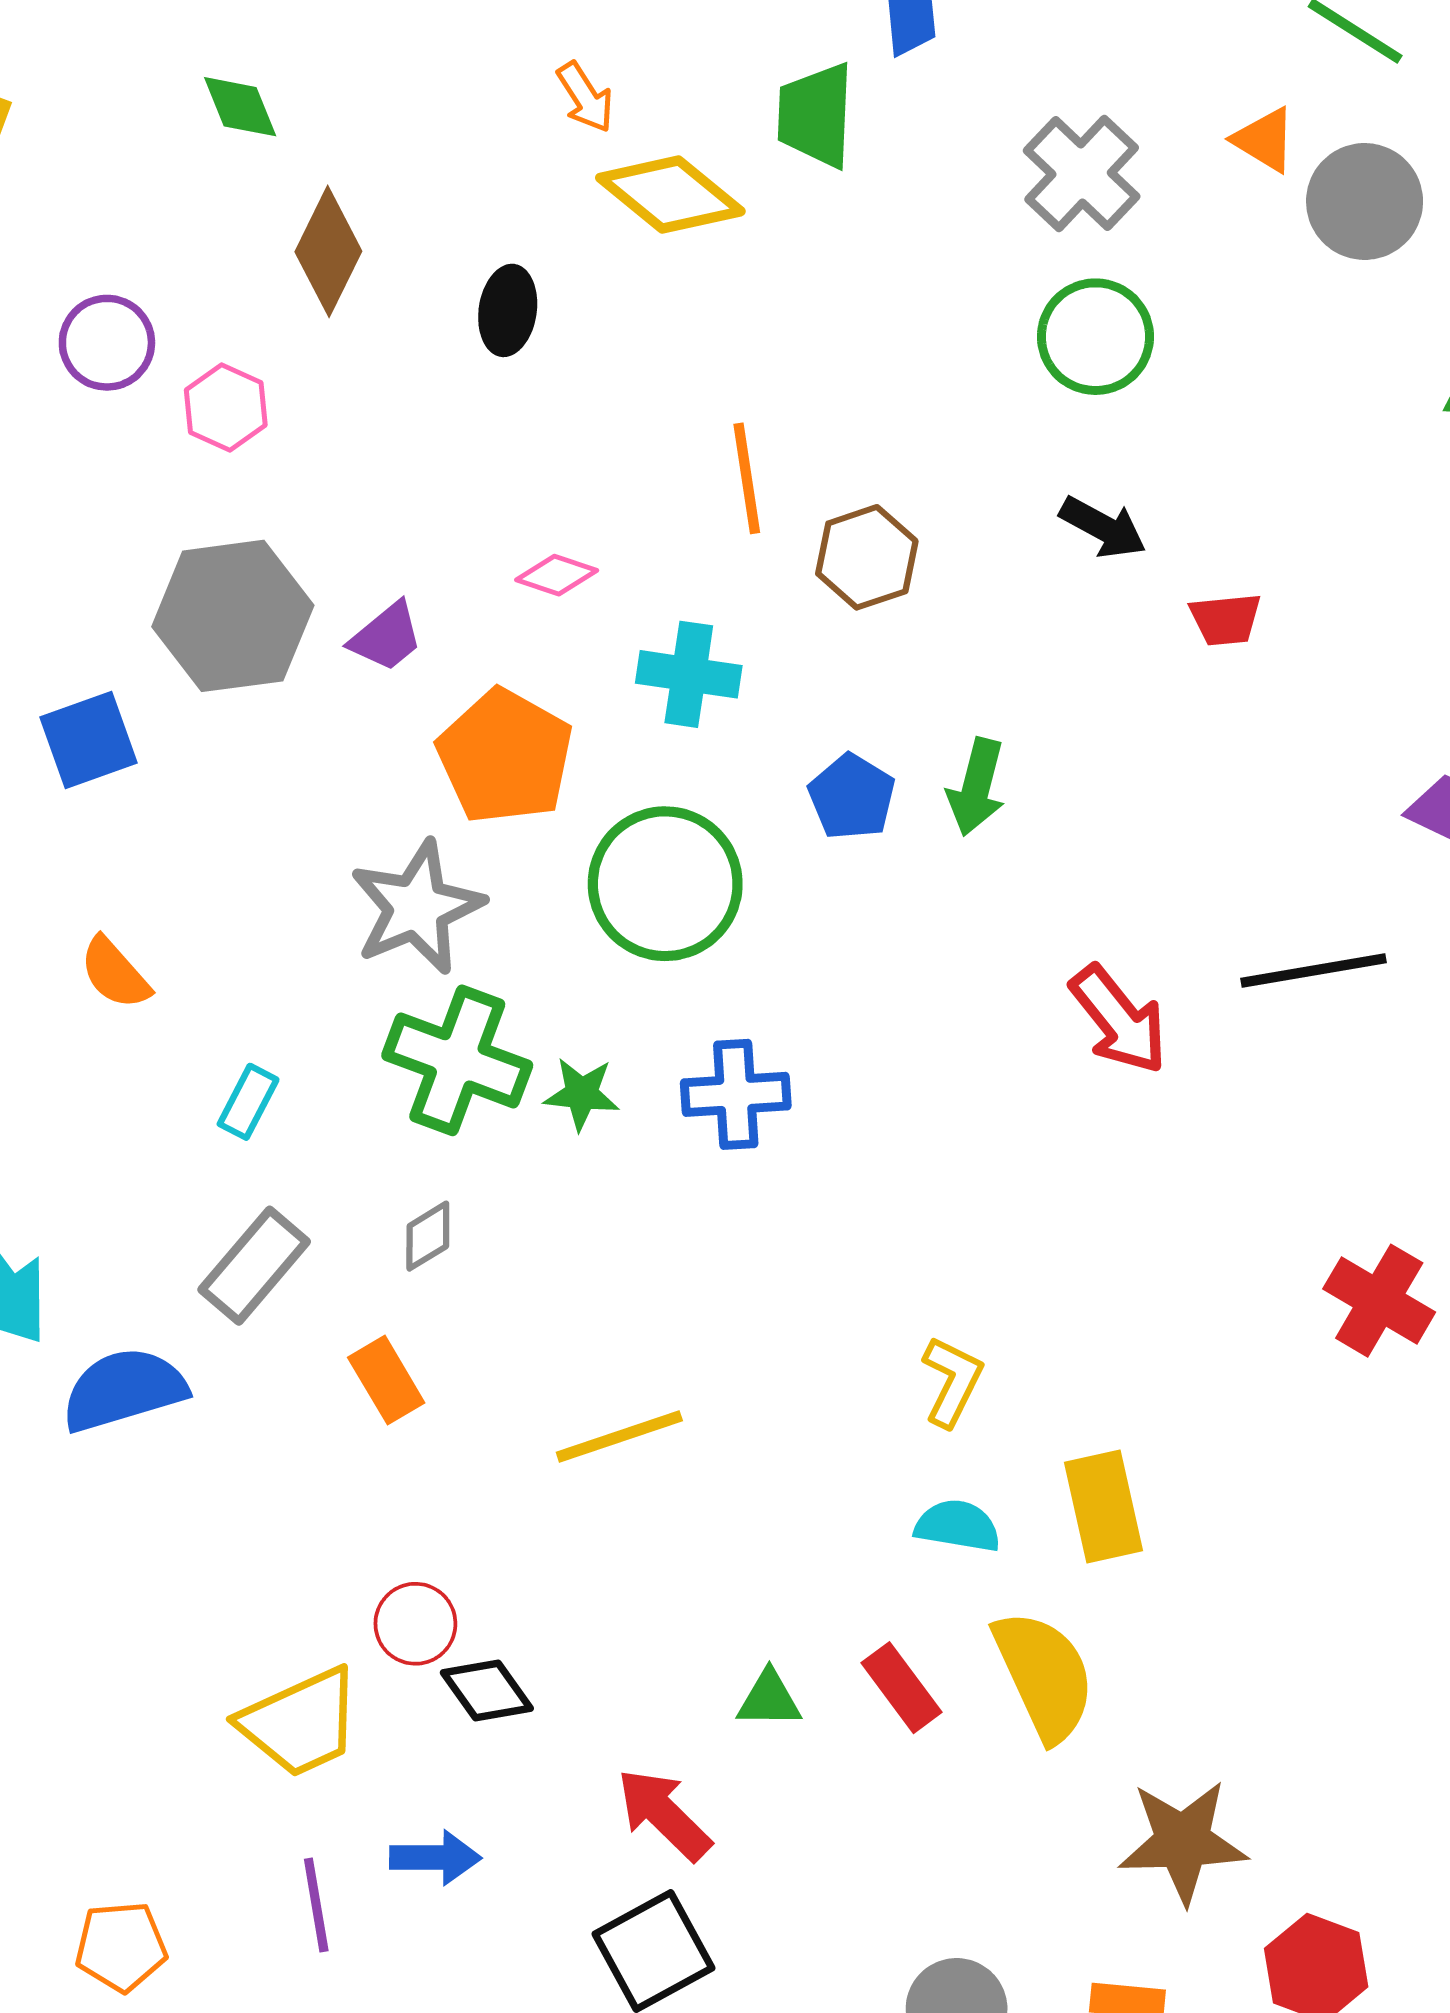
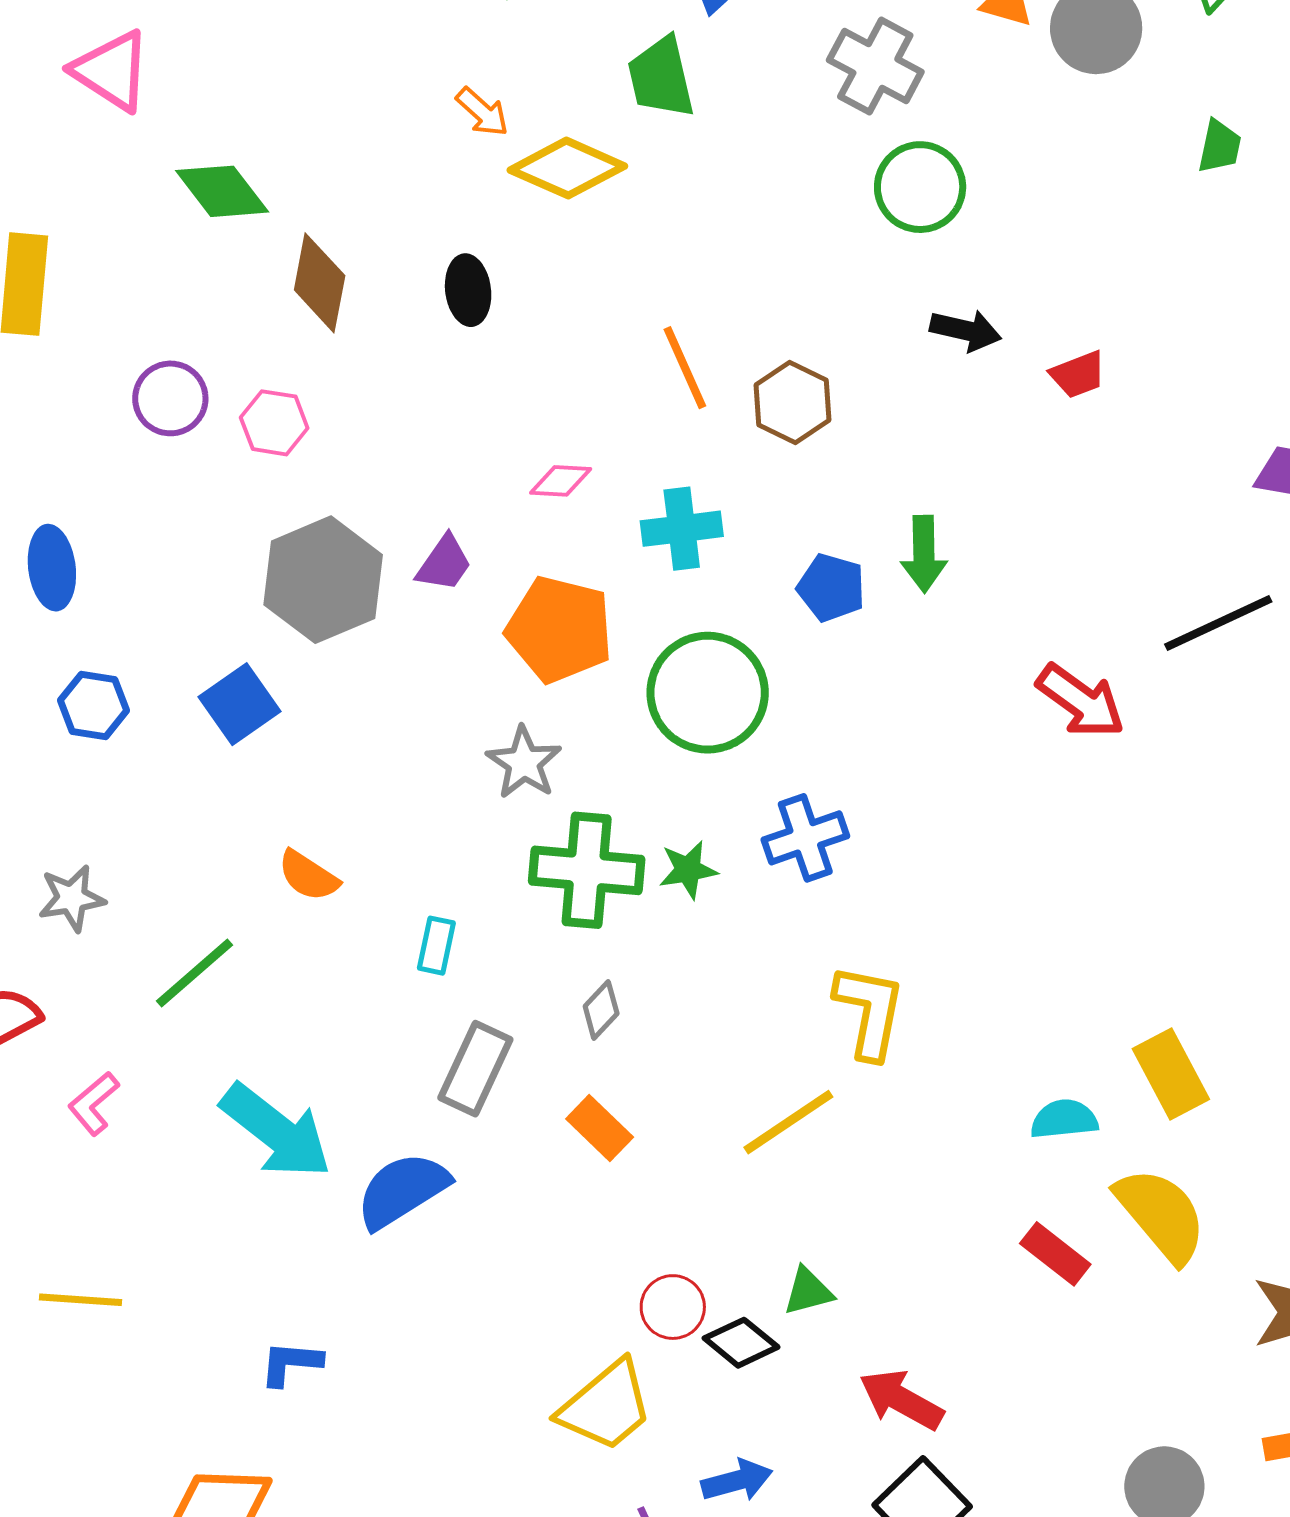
green diamond: (240, 107) -> (222, 191), size x1.4
gray star: (417, 907) -> (524, 763), size x0.7
yellow L-shape: (952, 1381) -> (869, 1011), moved, size x1.4
green triangle: (769, 1699) -> (808, 1291), moved

